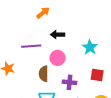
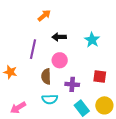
purple line: (31, 46) -> (33, 49), turned -72
cyan star: (90, 47) -> (92, 40), moved

